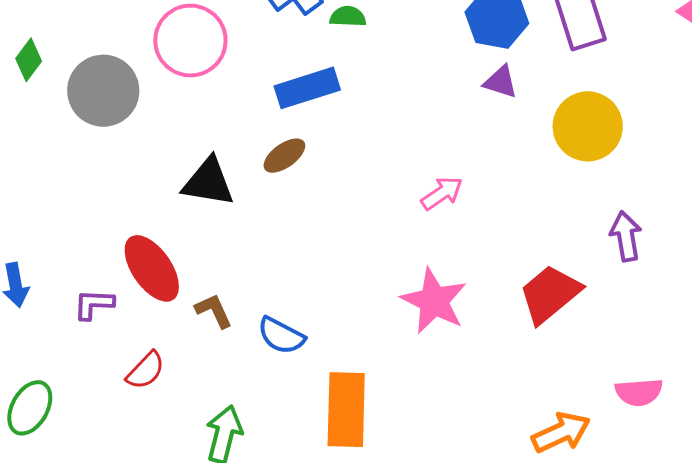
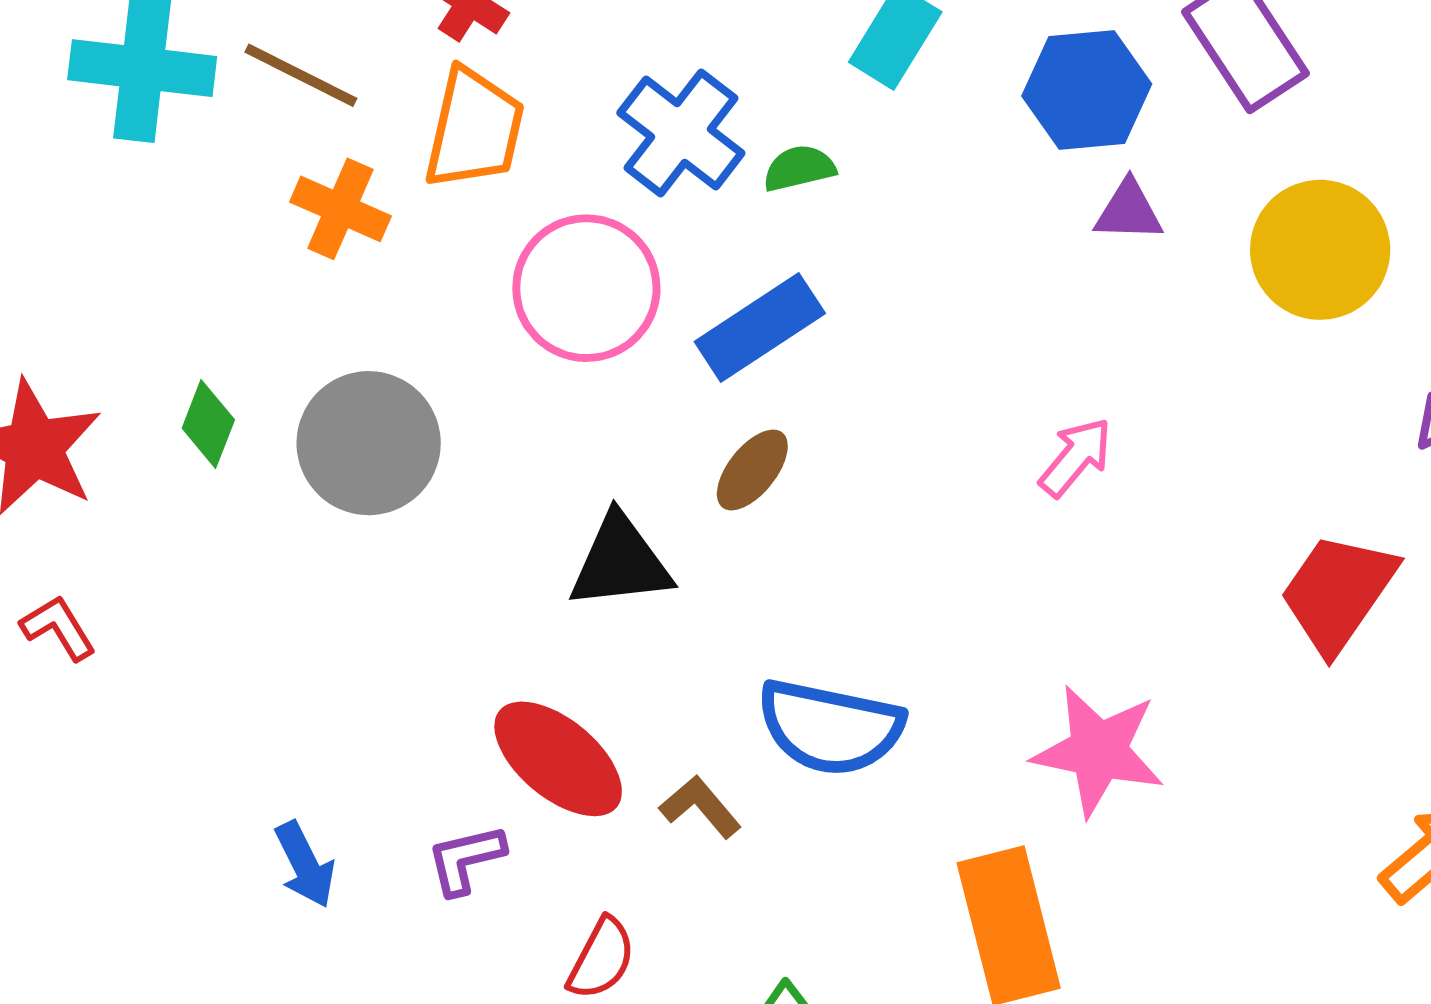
pink circle: (190, 41) -> (586, 288), moved
pink star: (434, 301) -> (1098, 751), moved
blue semicircle: (281, 336) -> (830, 727), moved, size x1.5

